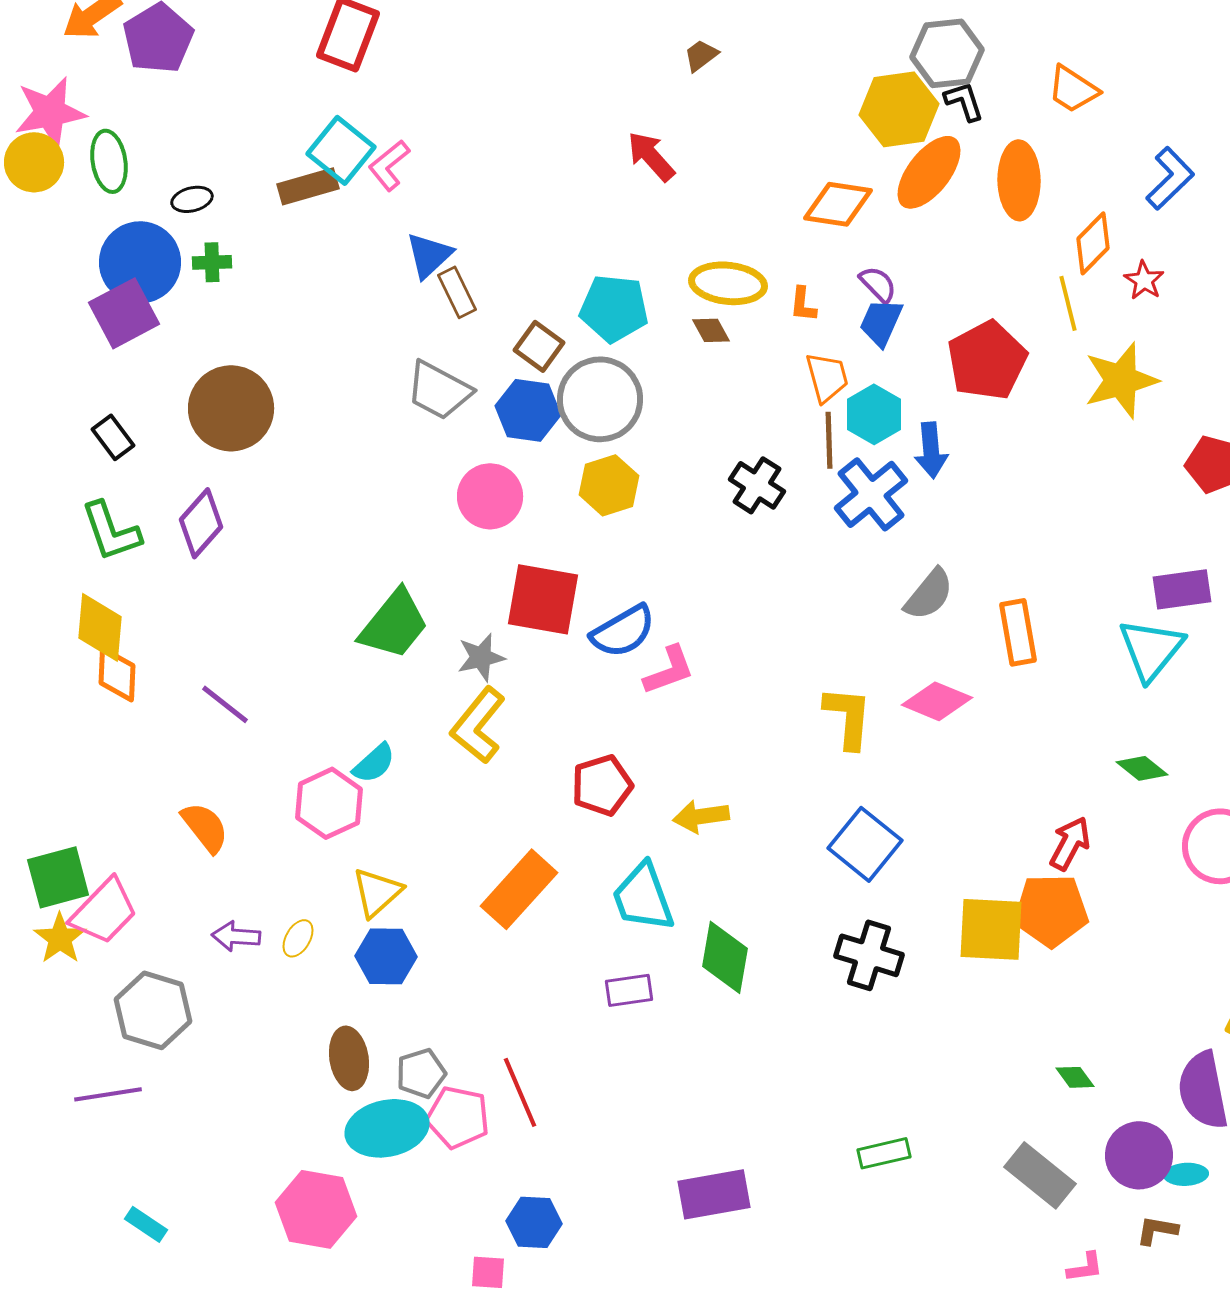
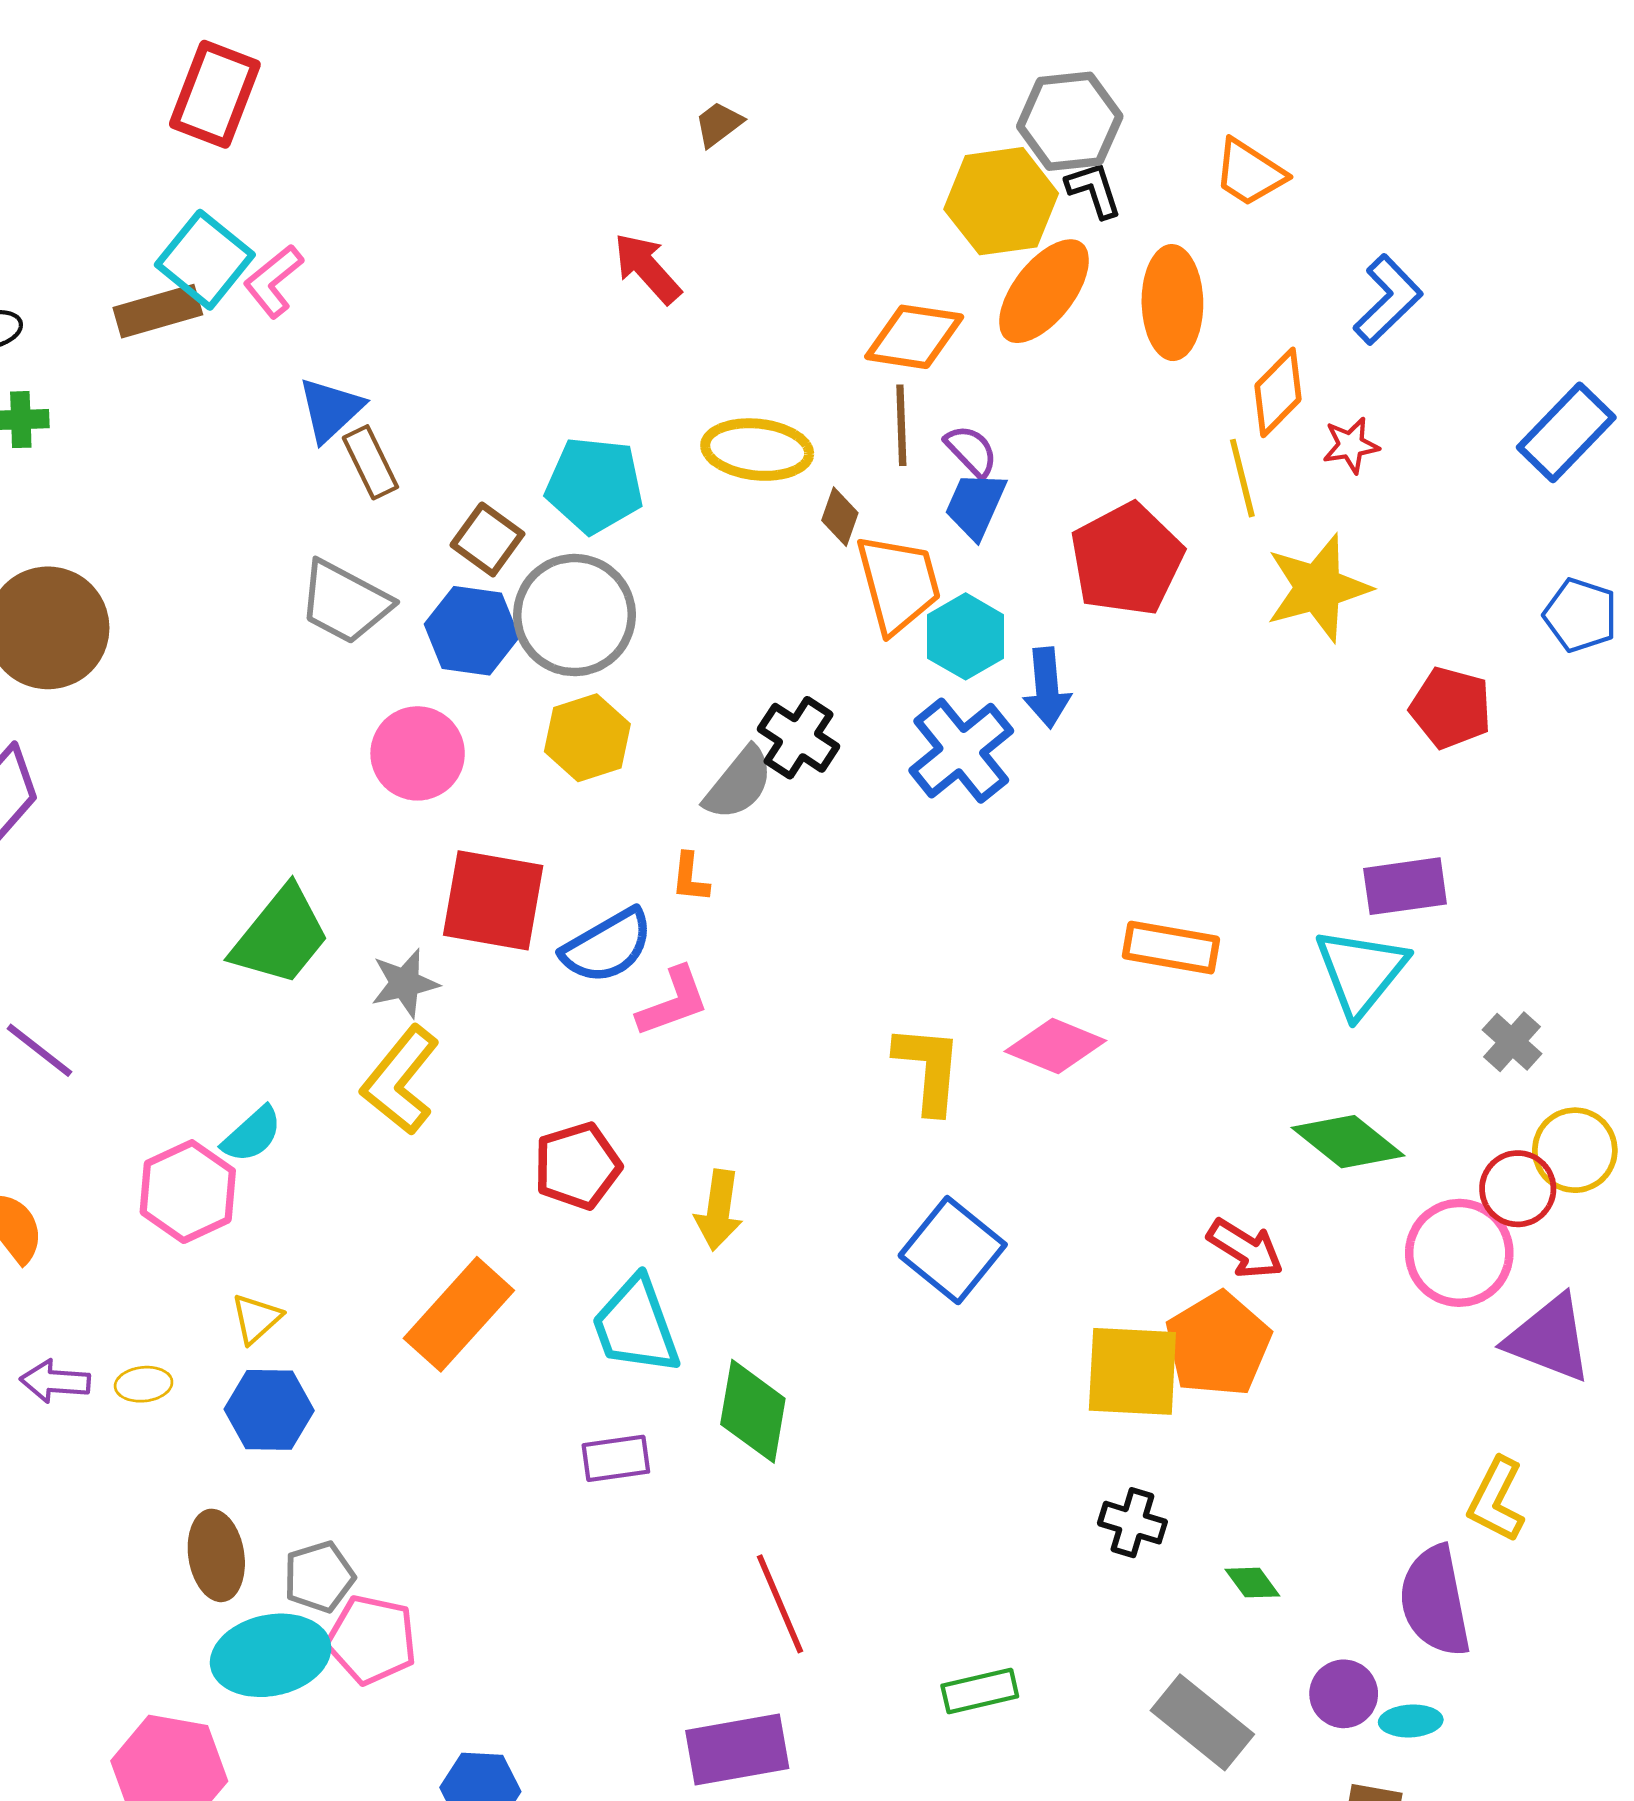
red star: (1144, 280) -> (1351, 445), turned 30
orange L-shape: (803, 304) -> (690, 878), moved
brown diamond: (711, 330) -> (840, 517), moved, turned 48
orange trapezoid: (827, 377) -> (898, 584), size x1.4
brown line: (829, 440) -> (901, 425), moved
gray semicircle: (929, 594) -> (739, 783), moved
orange rectangle: (1018, 632) -> (1171, 948), turned -70
green diamond: (1142, 768) -> (1348, 1142), size x1.5
yellow arrow: (701, 816) -> (719, 1210), turned -74
red arrow: (1070, 843) -> (1245, 1249), turned 94
yellow triangle: (377, 892) -> (256, 1319), size x0.7
orange pentagon: (1051, 910) -> (1218, 1344), turned -30
yellow ellipse: (298, 938) -> (144, 1384), turned 54
black cross: (869, 955) -> (1132, 1523), moved, size x0.7
red line: (520, 1092) -> (780, 1604), moved
purple circle: (1139, 1155) -> (1344, 1694), size x0.7

